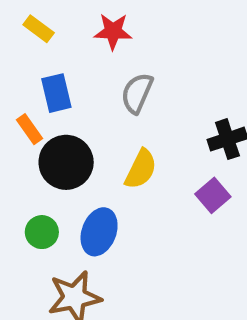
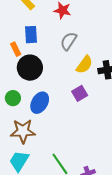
yellow semicircle: (141, 169) -> (84, 65), moved
purple square: (213, 195) -> (80, 93), moved

